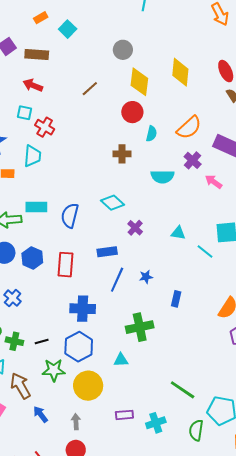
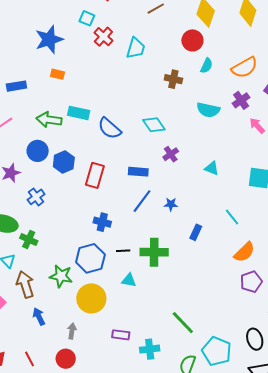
cyan trapezoid: (32, 156) -> (136, 48), moved
blue semicircle: (70, 216) -> (109, 128), turned -75
cyan line: (205, 252) -> (232, 217), moved
blue cross: (83, 309) -> (102, 222), size x0.7
black line: (42, 342) -> (123, 251), moved

